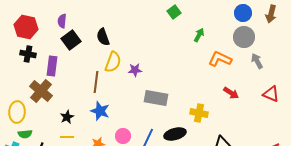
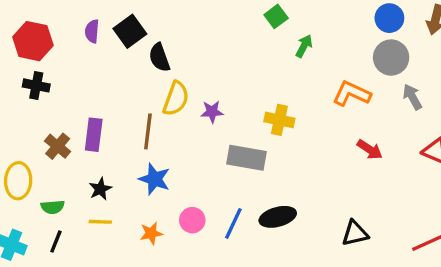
green arrow: (199, 35) -> (304, 46), moved
black square: (71, 40) -> (130, 31), moved
purple rectangle: (52, 66) -> (94, 135), moved
brown cross: (41, 91) -> (58, 146), size x0.7
yellow cross: (199, 113) -> (279, 120), moved
green semicircle: (25, 134) -> (53, 207), moved

